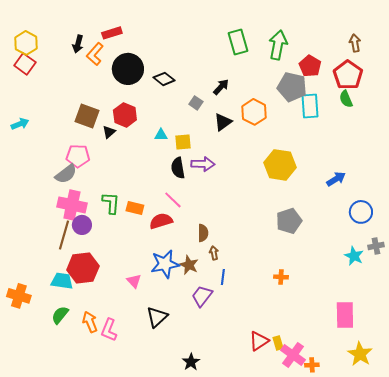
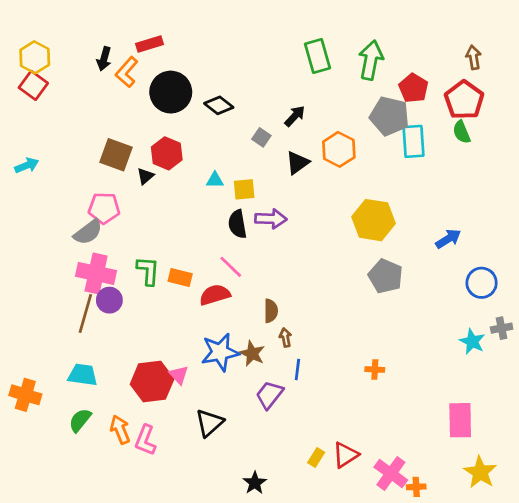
gray pentagon: (289, 221) -> (386, 276), moved, turned -30
red hexagon: (83, 268) -> (152, 382), moved
yellow rectangle: (278, 343) -> (316, 458), moved, turned 48

